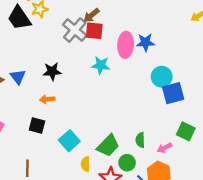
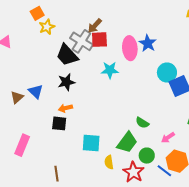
black trapezoid: (19, 18) -> (67, 55), moved
blue star: (145, 42) -> (148, 43), turned -30
black square: (37, 126) -> (59, 123), moved
green semicircle: (140, 140) -> (142, 123), moved, turned -48
cyan square: (69, 141) -> (91, 143), turned -36
pink arrow: (165, 148) -> (168, 138), moved

